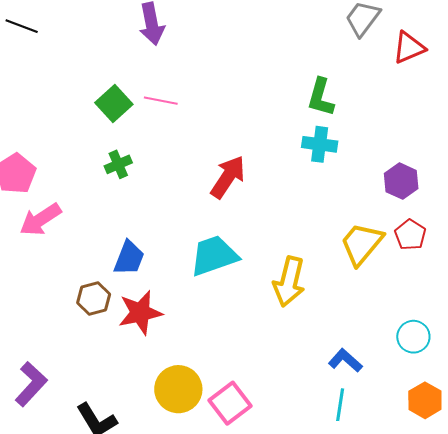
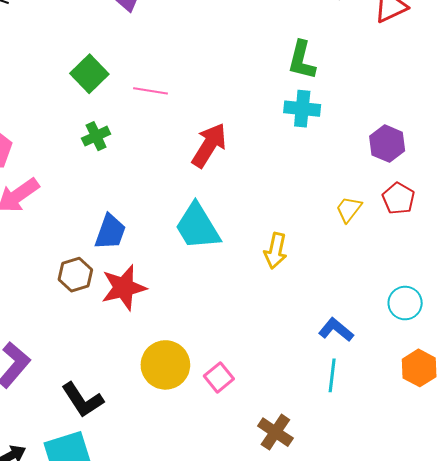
pink line: (161, 101) -> (150, 91), moved
yellow trapezoid: (362, 244) -> (349, 209), size x0.6
cyan trapezoid: (214, 256) -> (197, 227), turned -100
yellow arrow: (289, 282) -> (276, 251), size x0.7
pink square: (230, 403) -> (219, 377), size x0.7

